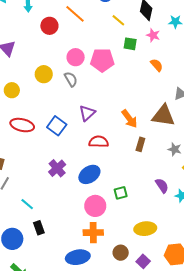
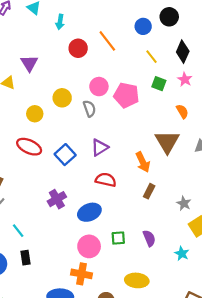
yellow circle: (12, 90) -> (35, 114), moved
brown triangle: (163, 116) -> (167, 142), moved, turned 40
purple semicircle: (162, 186) -> (149, 238), moved

